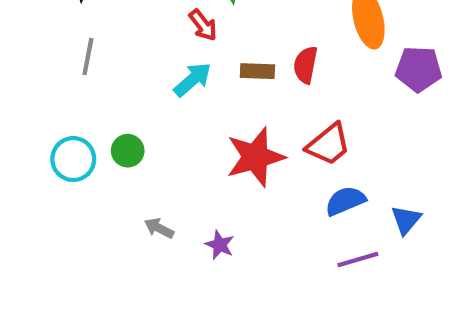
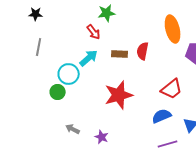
red trapezoid: (329, 144) -> (172, 89), moved
cyan circle: (73, 159) -> (69, 74), moved

